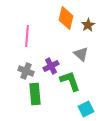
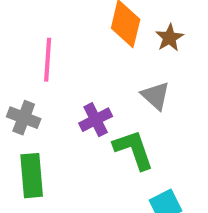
gray cross: (26, 71) -> (24, 118), moved
green rectangle: (35, 94) -> (32, 176), moved

